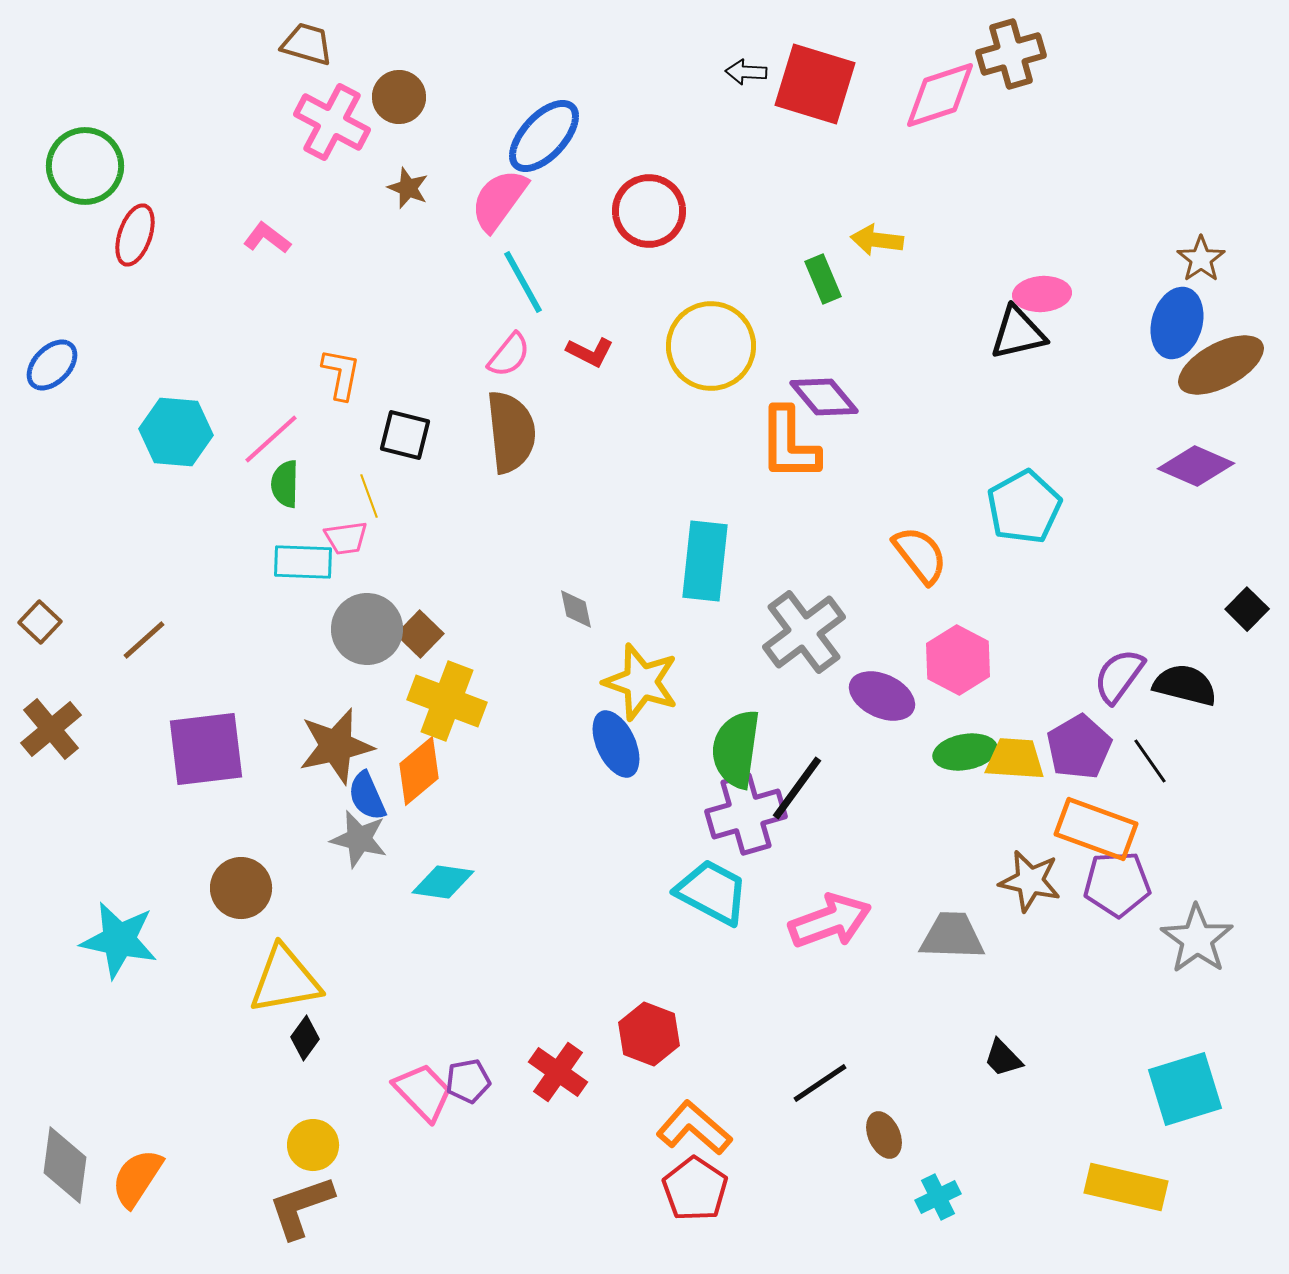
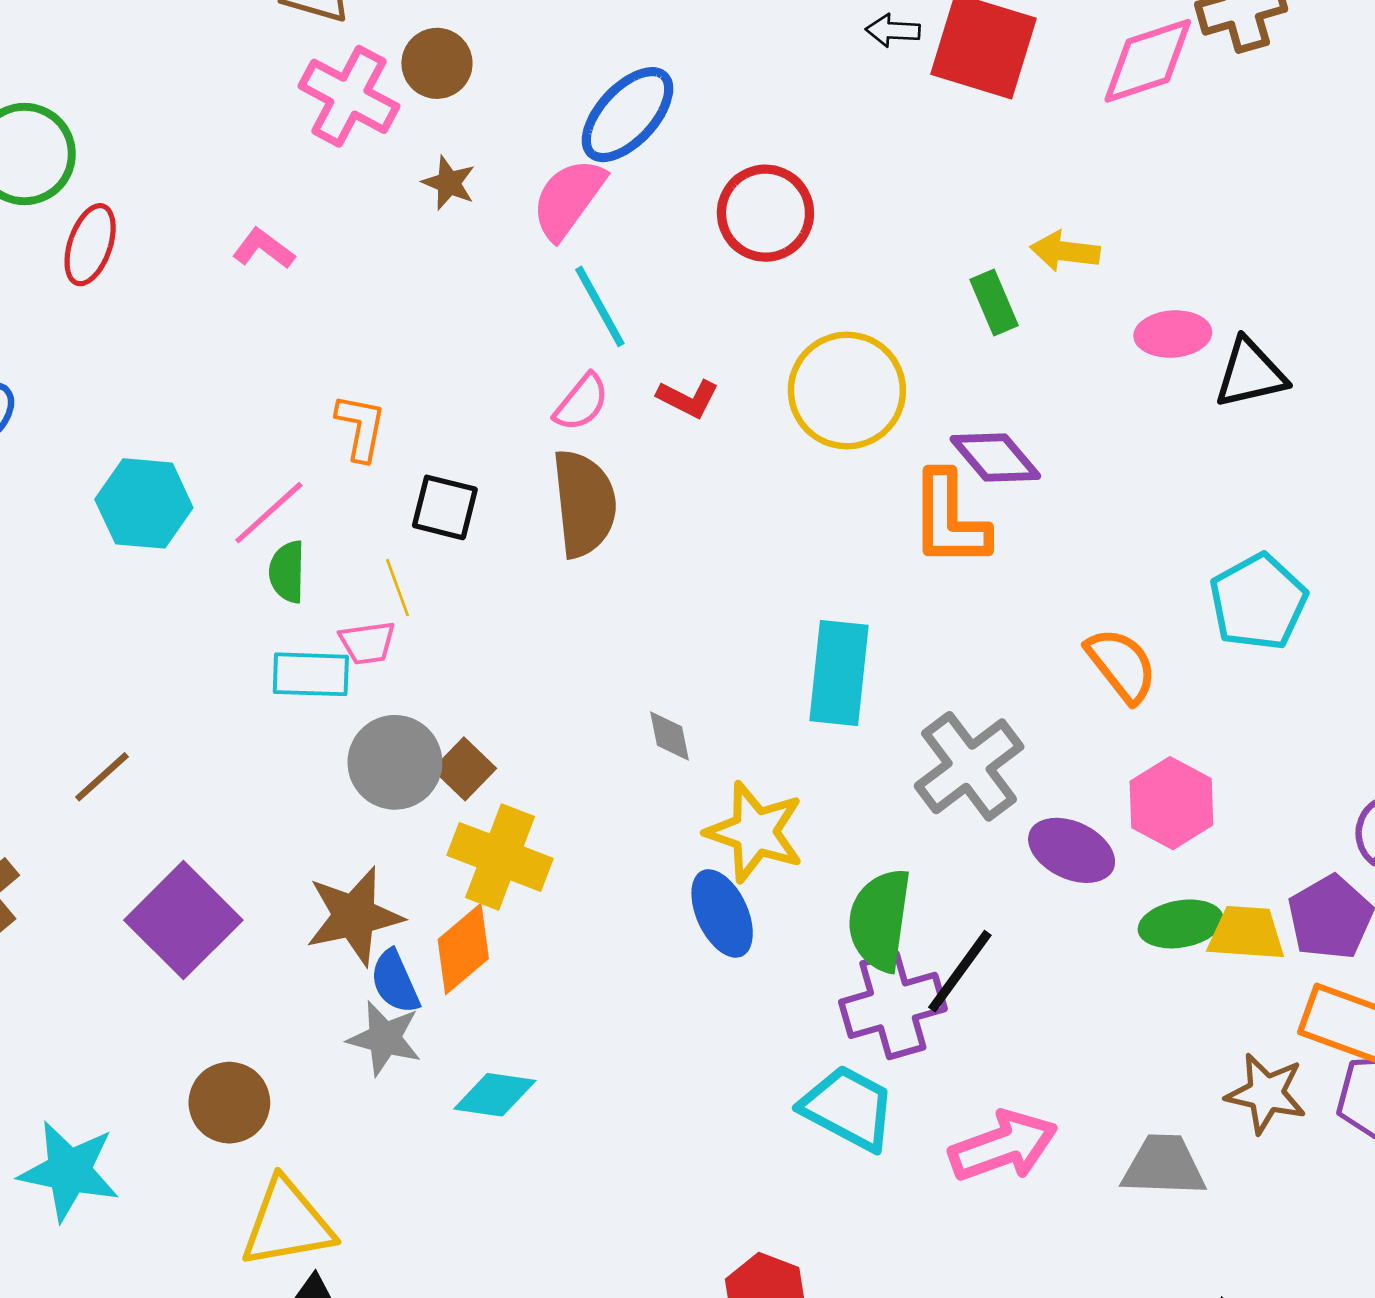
pink ellipse: (1042, 294) -> (1173, 334), moved
purple square: (206, 749) -> (183, 920), turned -38

